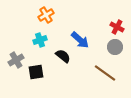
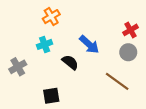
red cross: (117, 27) -> (130, 30), turned 32
black square: (36, 72) -> (51, 96), moved

